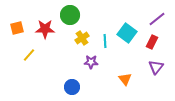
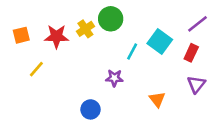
green circle: (70, 15) -> (111, 19), moved
yellow cross: (82, 38) -> (85, 29), moved
cyan line: (105, 41) -> (132, 52), turned 32

